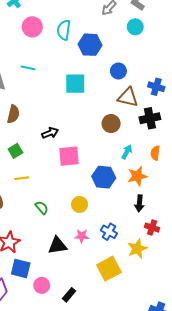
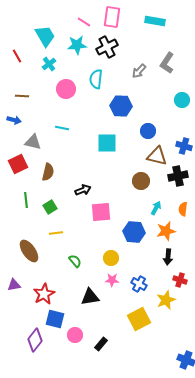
cyan circle: (135, 27) -> (182, 100), moved
cyan semicircle: (64, 30) -> (96, 79), moved
pink star: (82, 236) -> (112, 280), moved

